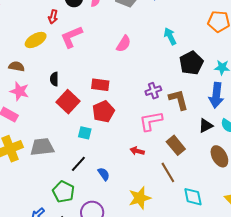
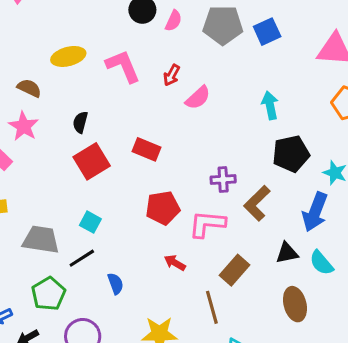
red arrow: (53, 17) -> (172, 75), moved
pink L-shape: (71, 37) -> (123, 66), turned 75
brown L-shape: (179, 100) -> (257, 203), turned -135
red pentagon: (103, 112) -> (163, 208), moved
cyan square: (85, 133) -> (90, 222), moved
brown rectangle: (176, 145) -> (235, 270), turned 66
gray trapezoid: (42, 147) -> (41, 240), moved

